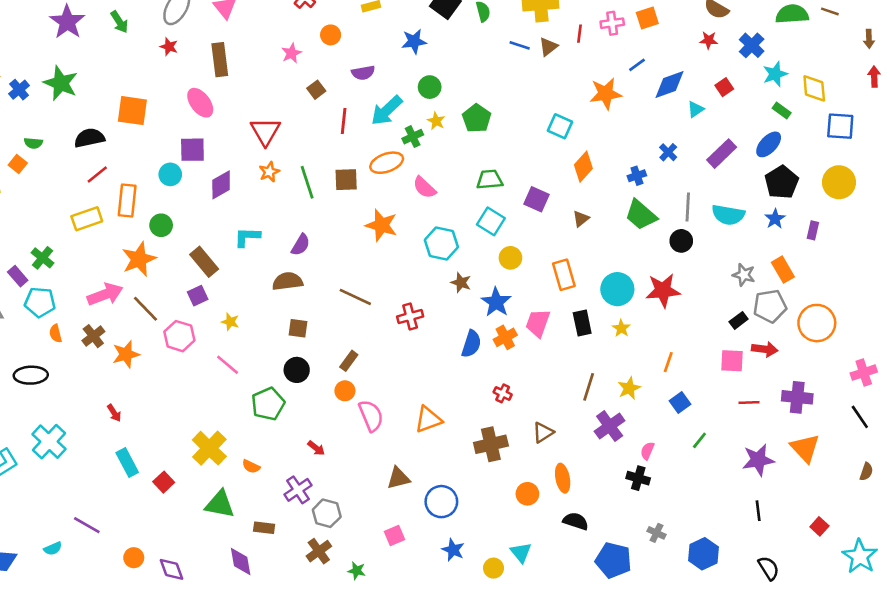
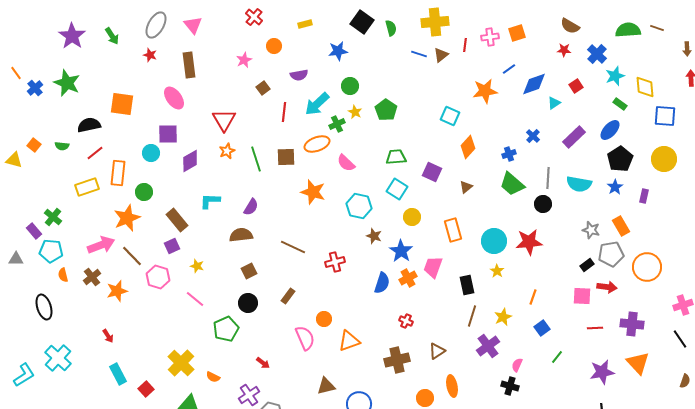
green semicircle: (33, 143) -> (62, 146), moved
black rectangle: (582, 323) -> (467, 285), moved
brown square: (298, 328) -> (249, 271), turned -35
black ellipse: (31, 375) -> (44, 307), turned 75
orange circle: (345, 391) -> (324, 319), moved

